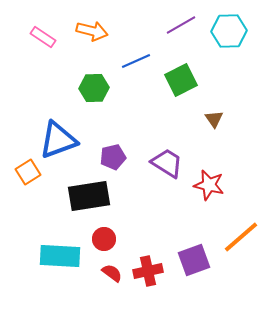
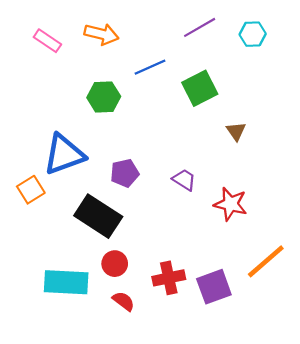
cyan hexagon: (229, 31) -> (253, 34), size x0.7
purple trapezoid: (167, 163) -> (184, 180), size x0.7
black rectangle: (89, 196) -> (98, 216), turned 42
red cross: (148, 271) -> (169, 278), moved

